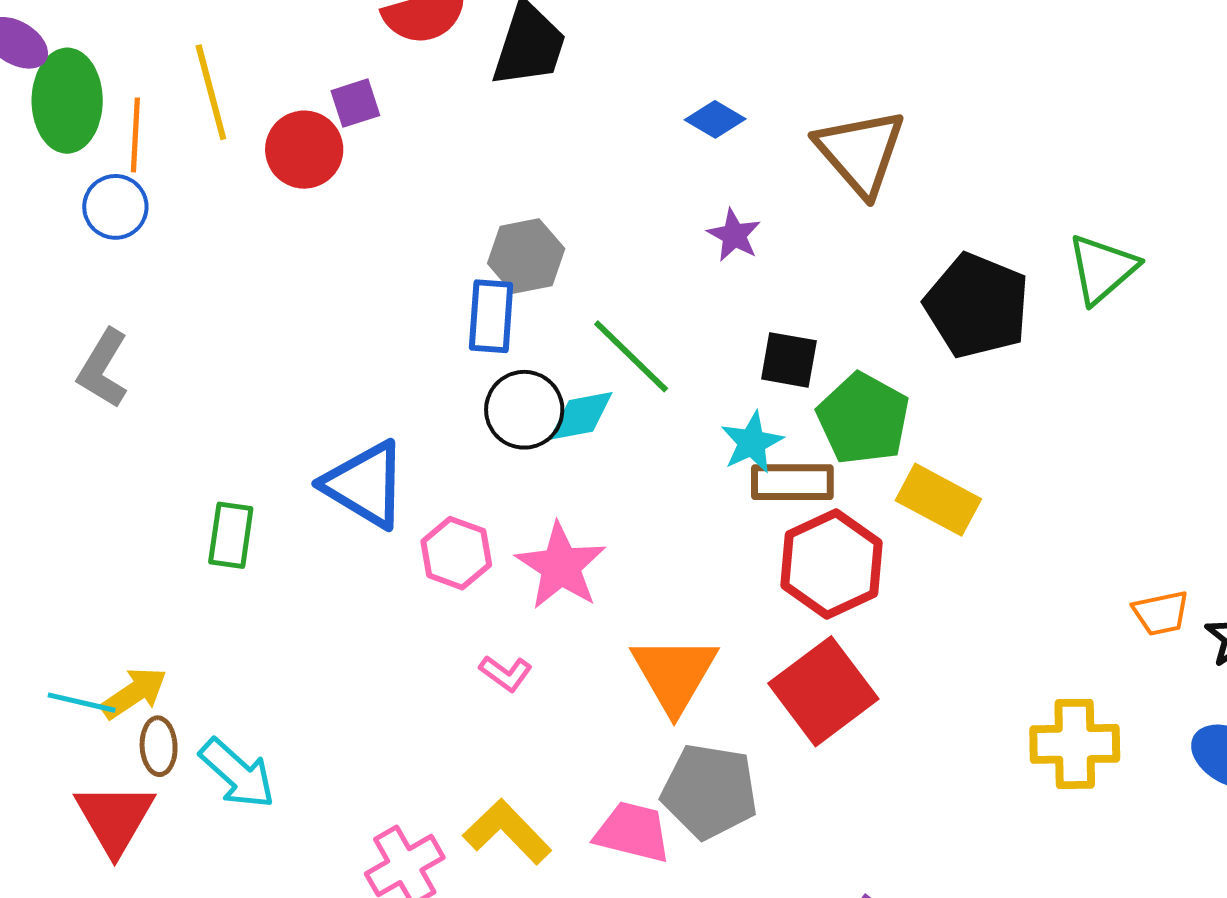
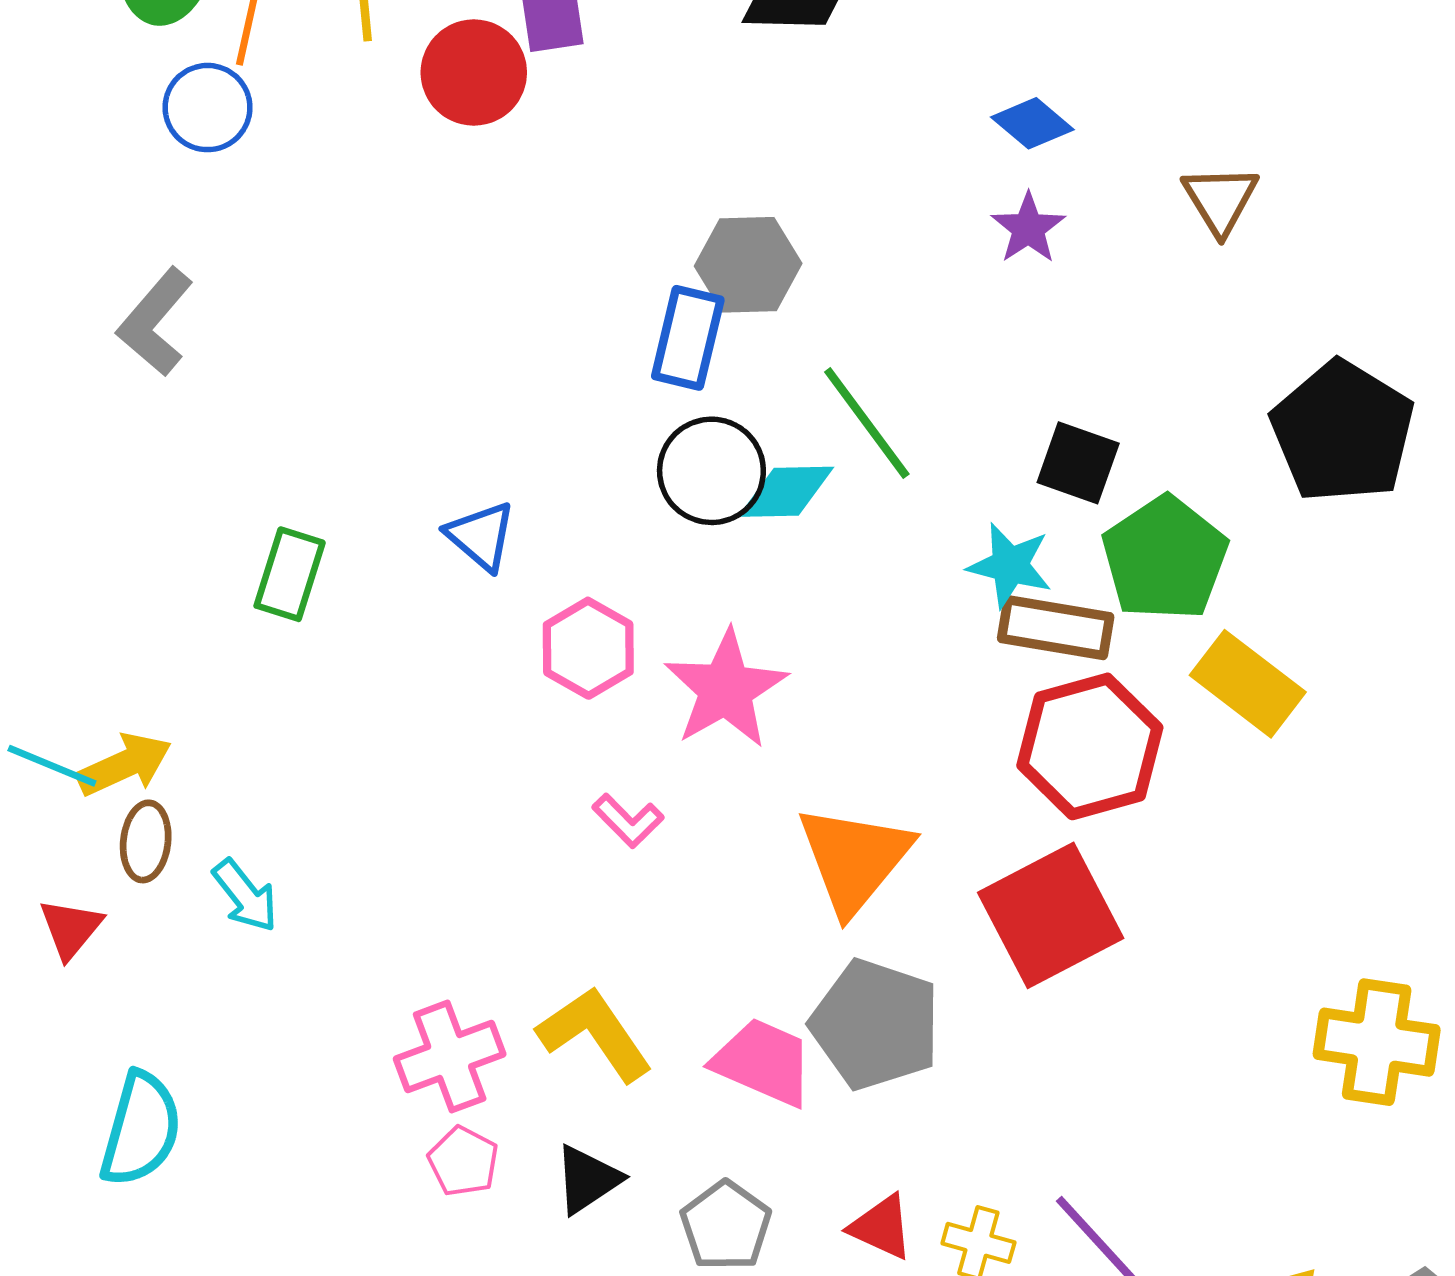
brown triangle: (860, 152) -> (1220, 200), size x0.6
purple star: (734, 235) -> (1028, 228), moved
cyan star: (752, 442) -> (1010, 565), turned 30
blue triangle: (365, 485) -> (481, 536), size x0.6
cyan arrow: (237, 774) -> (245, 896), size x0.7
red triangle: (115, 818) -> (71, 928), size x0.6

